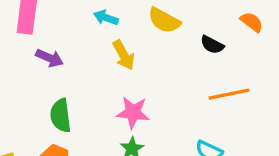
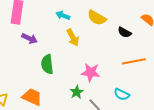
pink star: (133, 113) -> (91, 72), moved
green semicircle: (61, 116) -> (47, 64), moved

